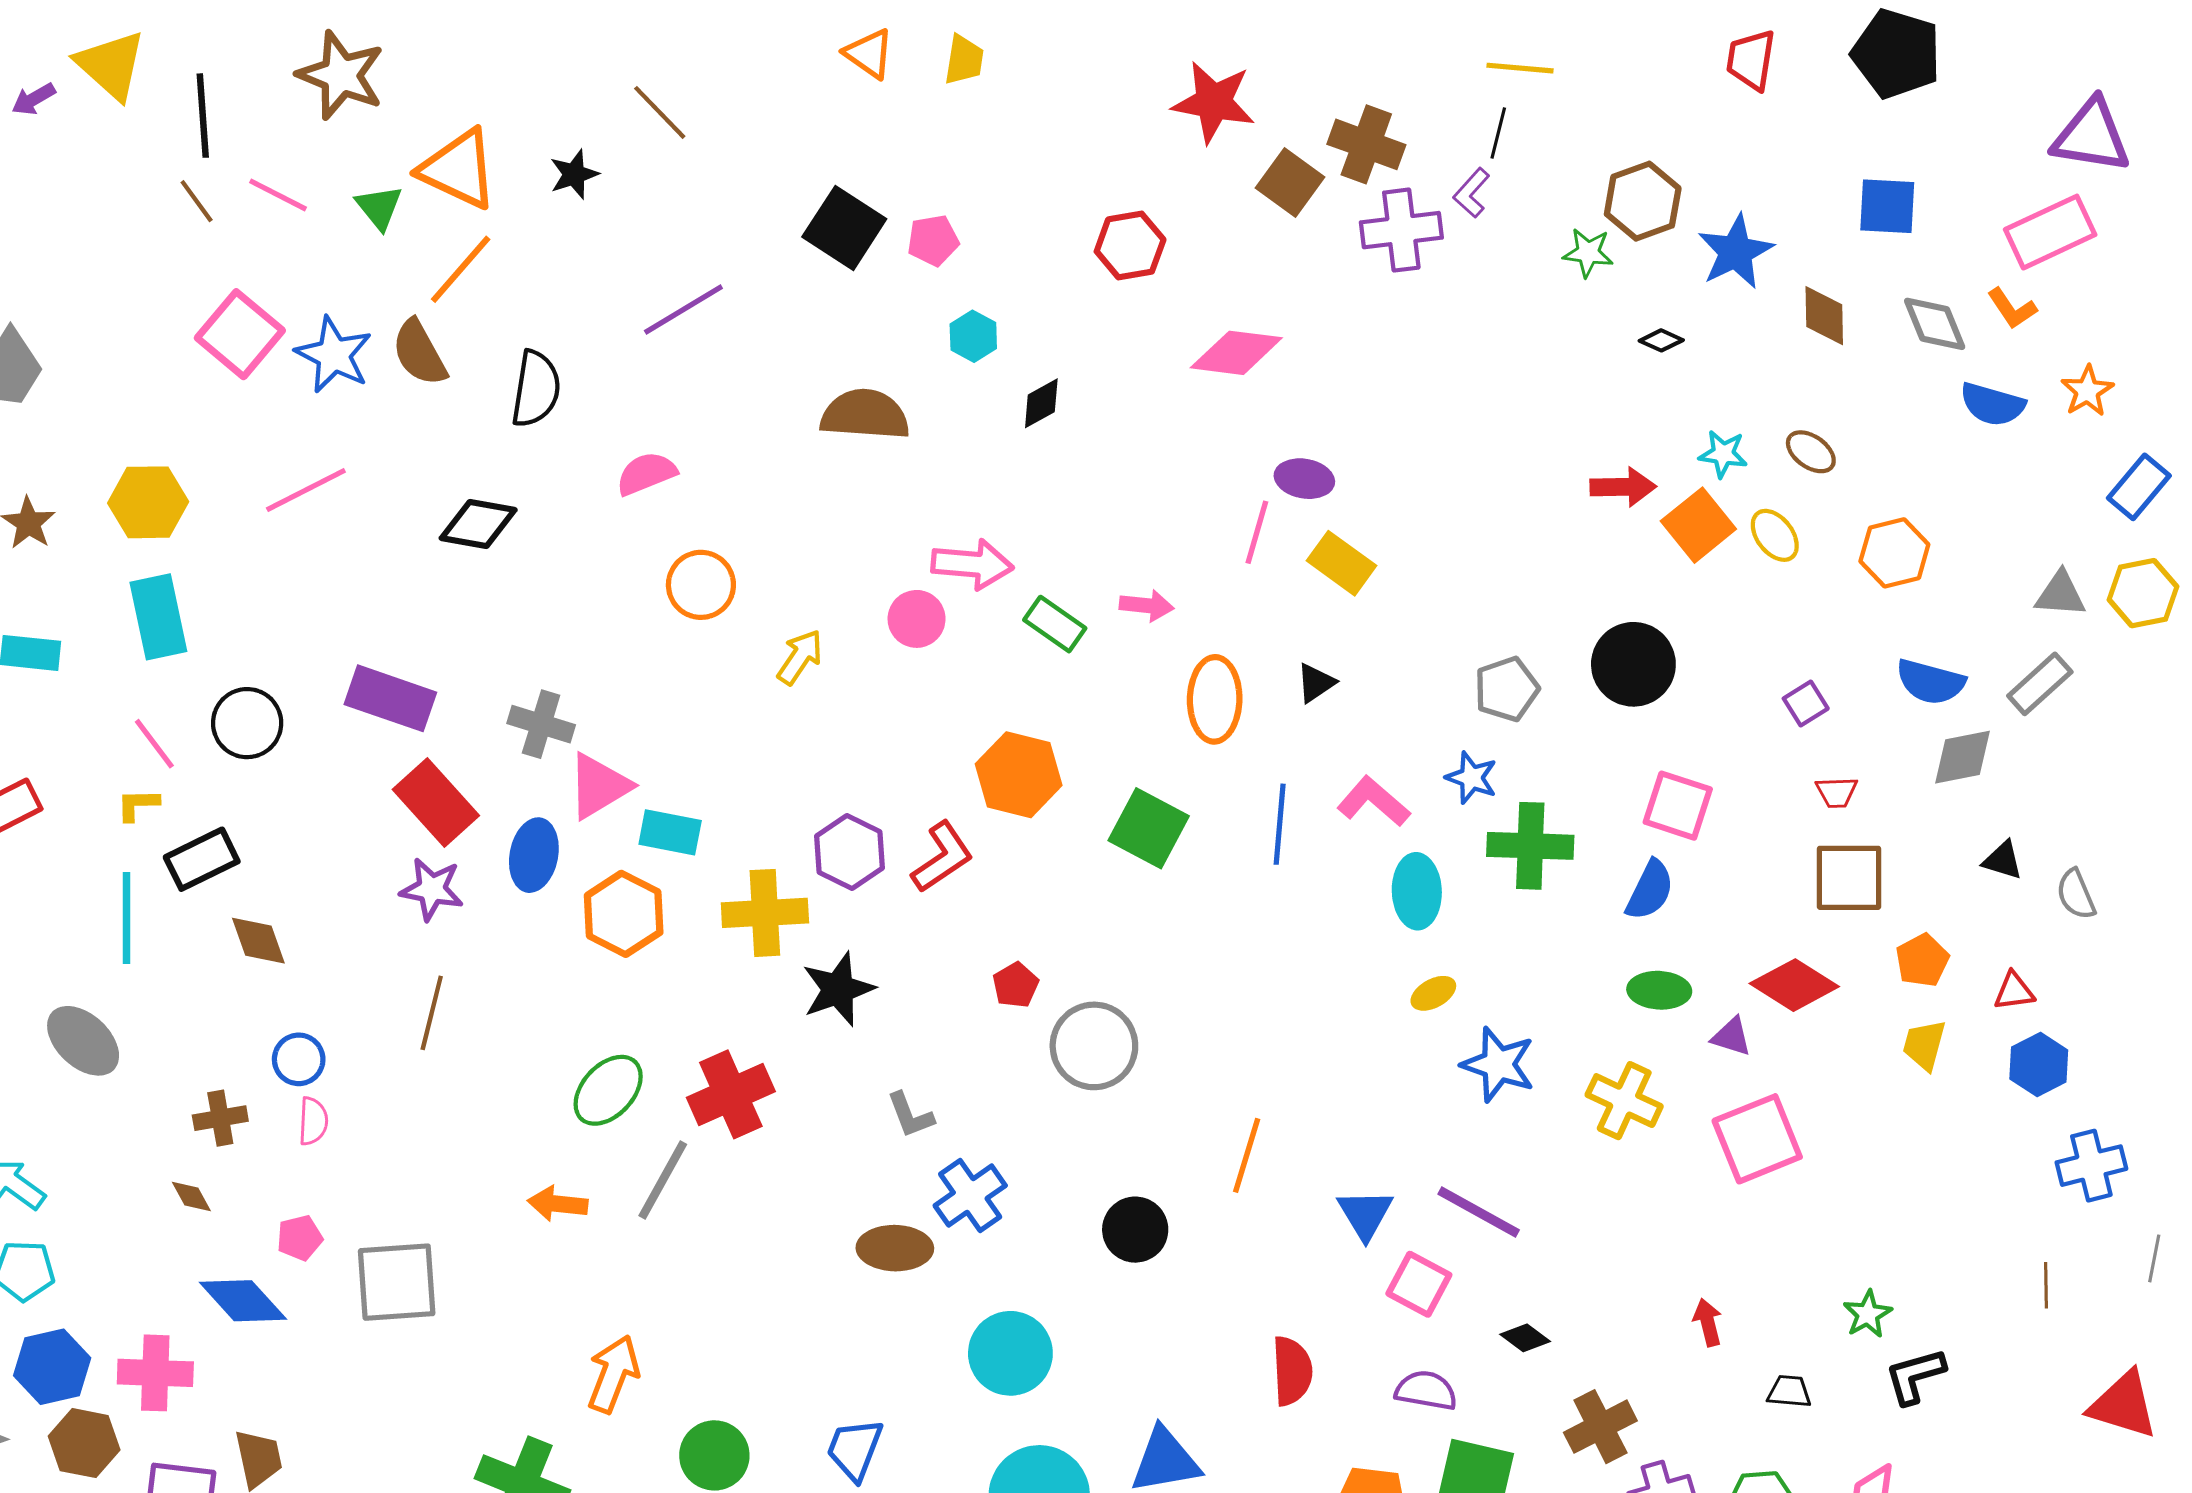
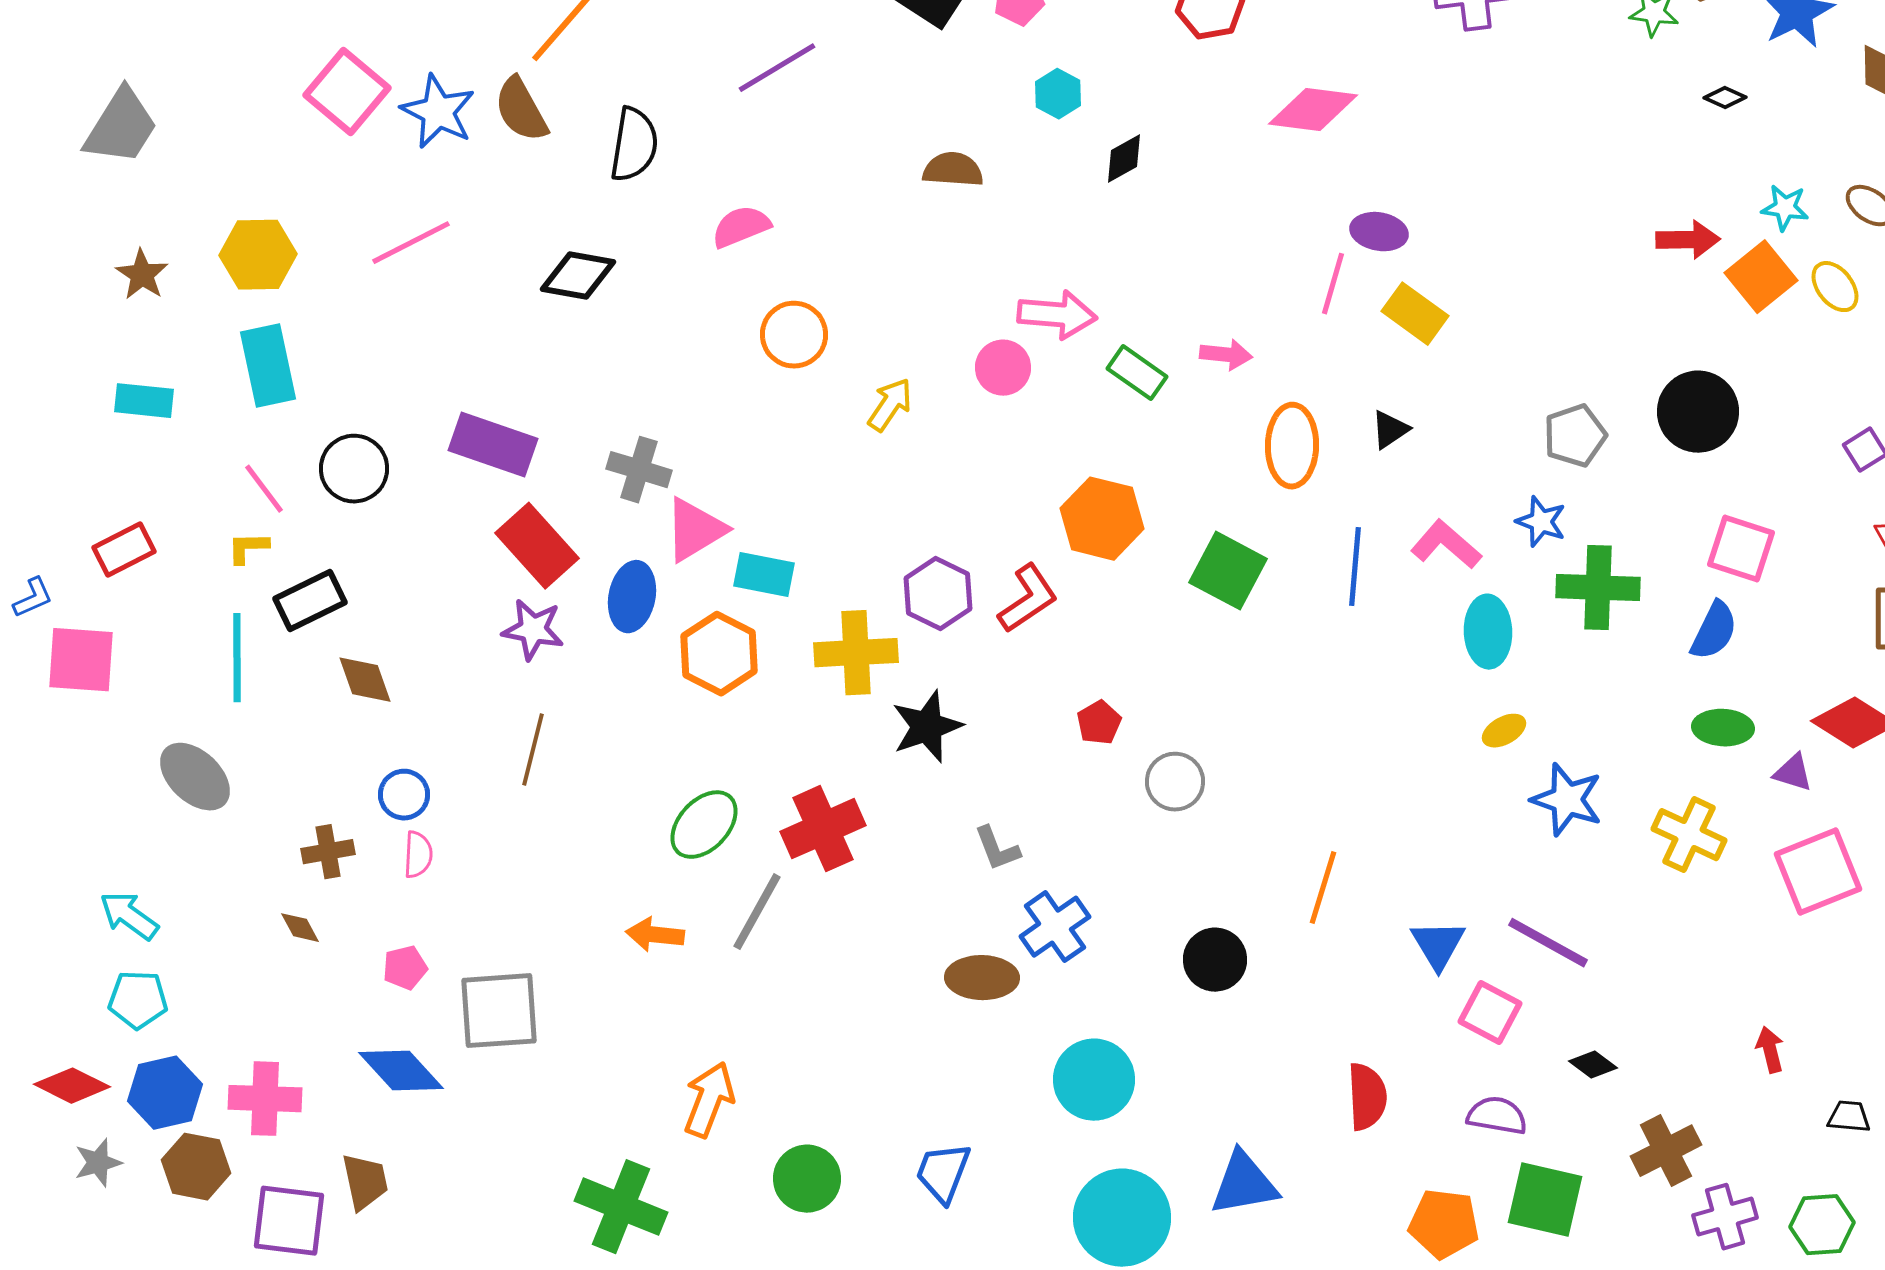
brown semicircle: (865, 415) -> (953, 170), size x0.7
gray circle: (1094, 1046) -> (1175, 782), size x0.7
blue diamond: (243, 1301) -> (401, 1071), moved

